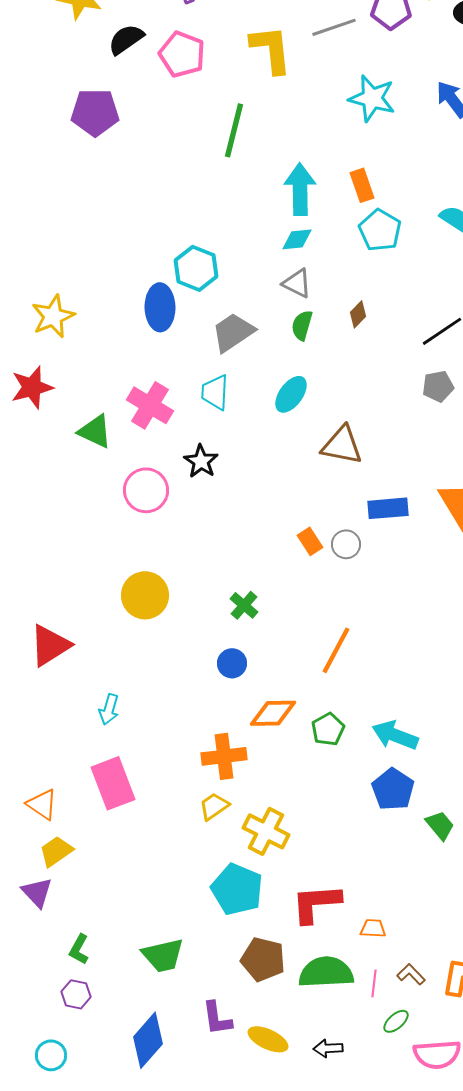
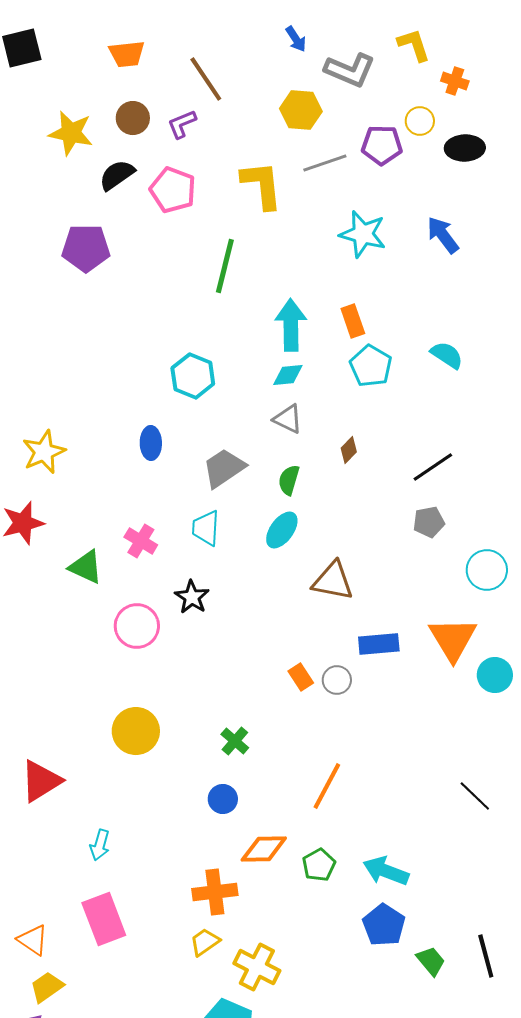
cyan hexagon: (196, 268) -> (193, 376), moved
blue ellipse: (160, 307) -> (151, 443), size x0.7
green semicircle: (302, 325) -> (289, 480), moved
pink cross: (150, 405) -> (141, 541), size x0.7

